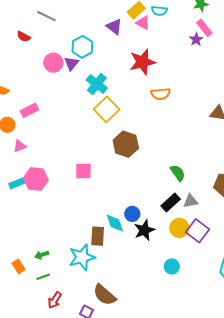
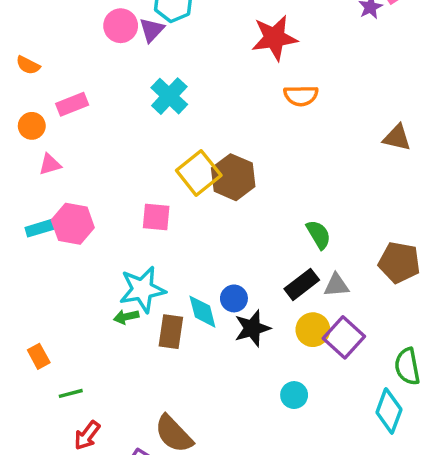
cyan cross: (97, 84) -> (169, 96), moved
yellow square: (107, 109) -> (199, 173), moved
green arrow: (42, 255) -> (126, 317), moved
cyan star: (82, 257) -> (142, 289), moved
orange rectangle: (18, 266) -> (39, 356), moved

